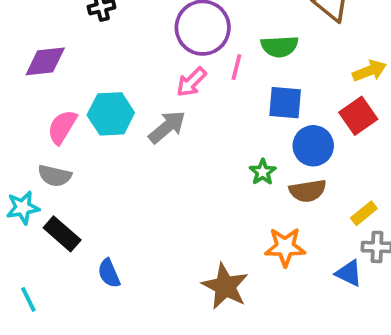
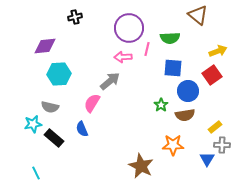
pink arrow: (191, 82) -> (123, 57), turned 42
cyan hexagon: (111, 114) -> (59, 74), moved
pink semicircle: (62, 127) -> (92, 103), moved
blue semicircle: (109, 273) -> (82, 129), moved
blue triangle: (349, 273) -> (207, 159), turned 35

